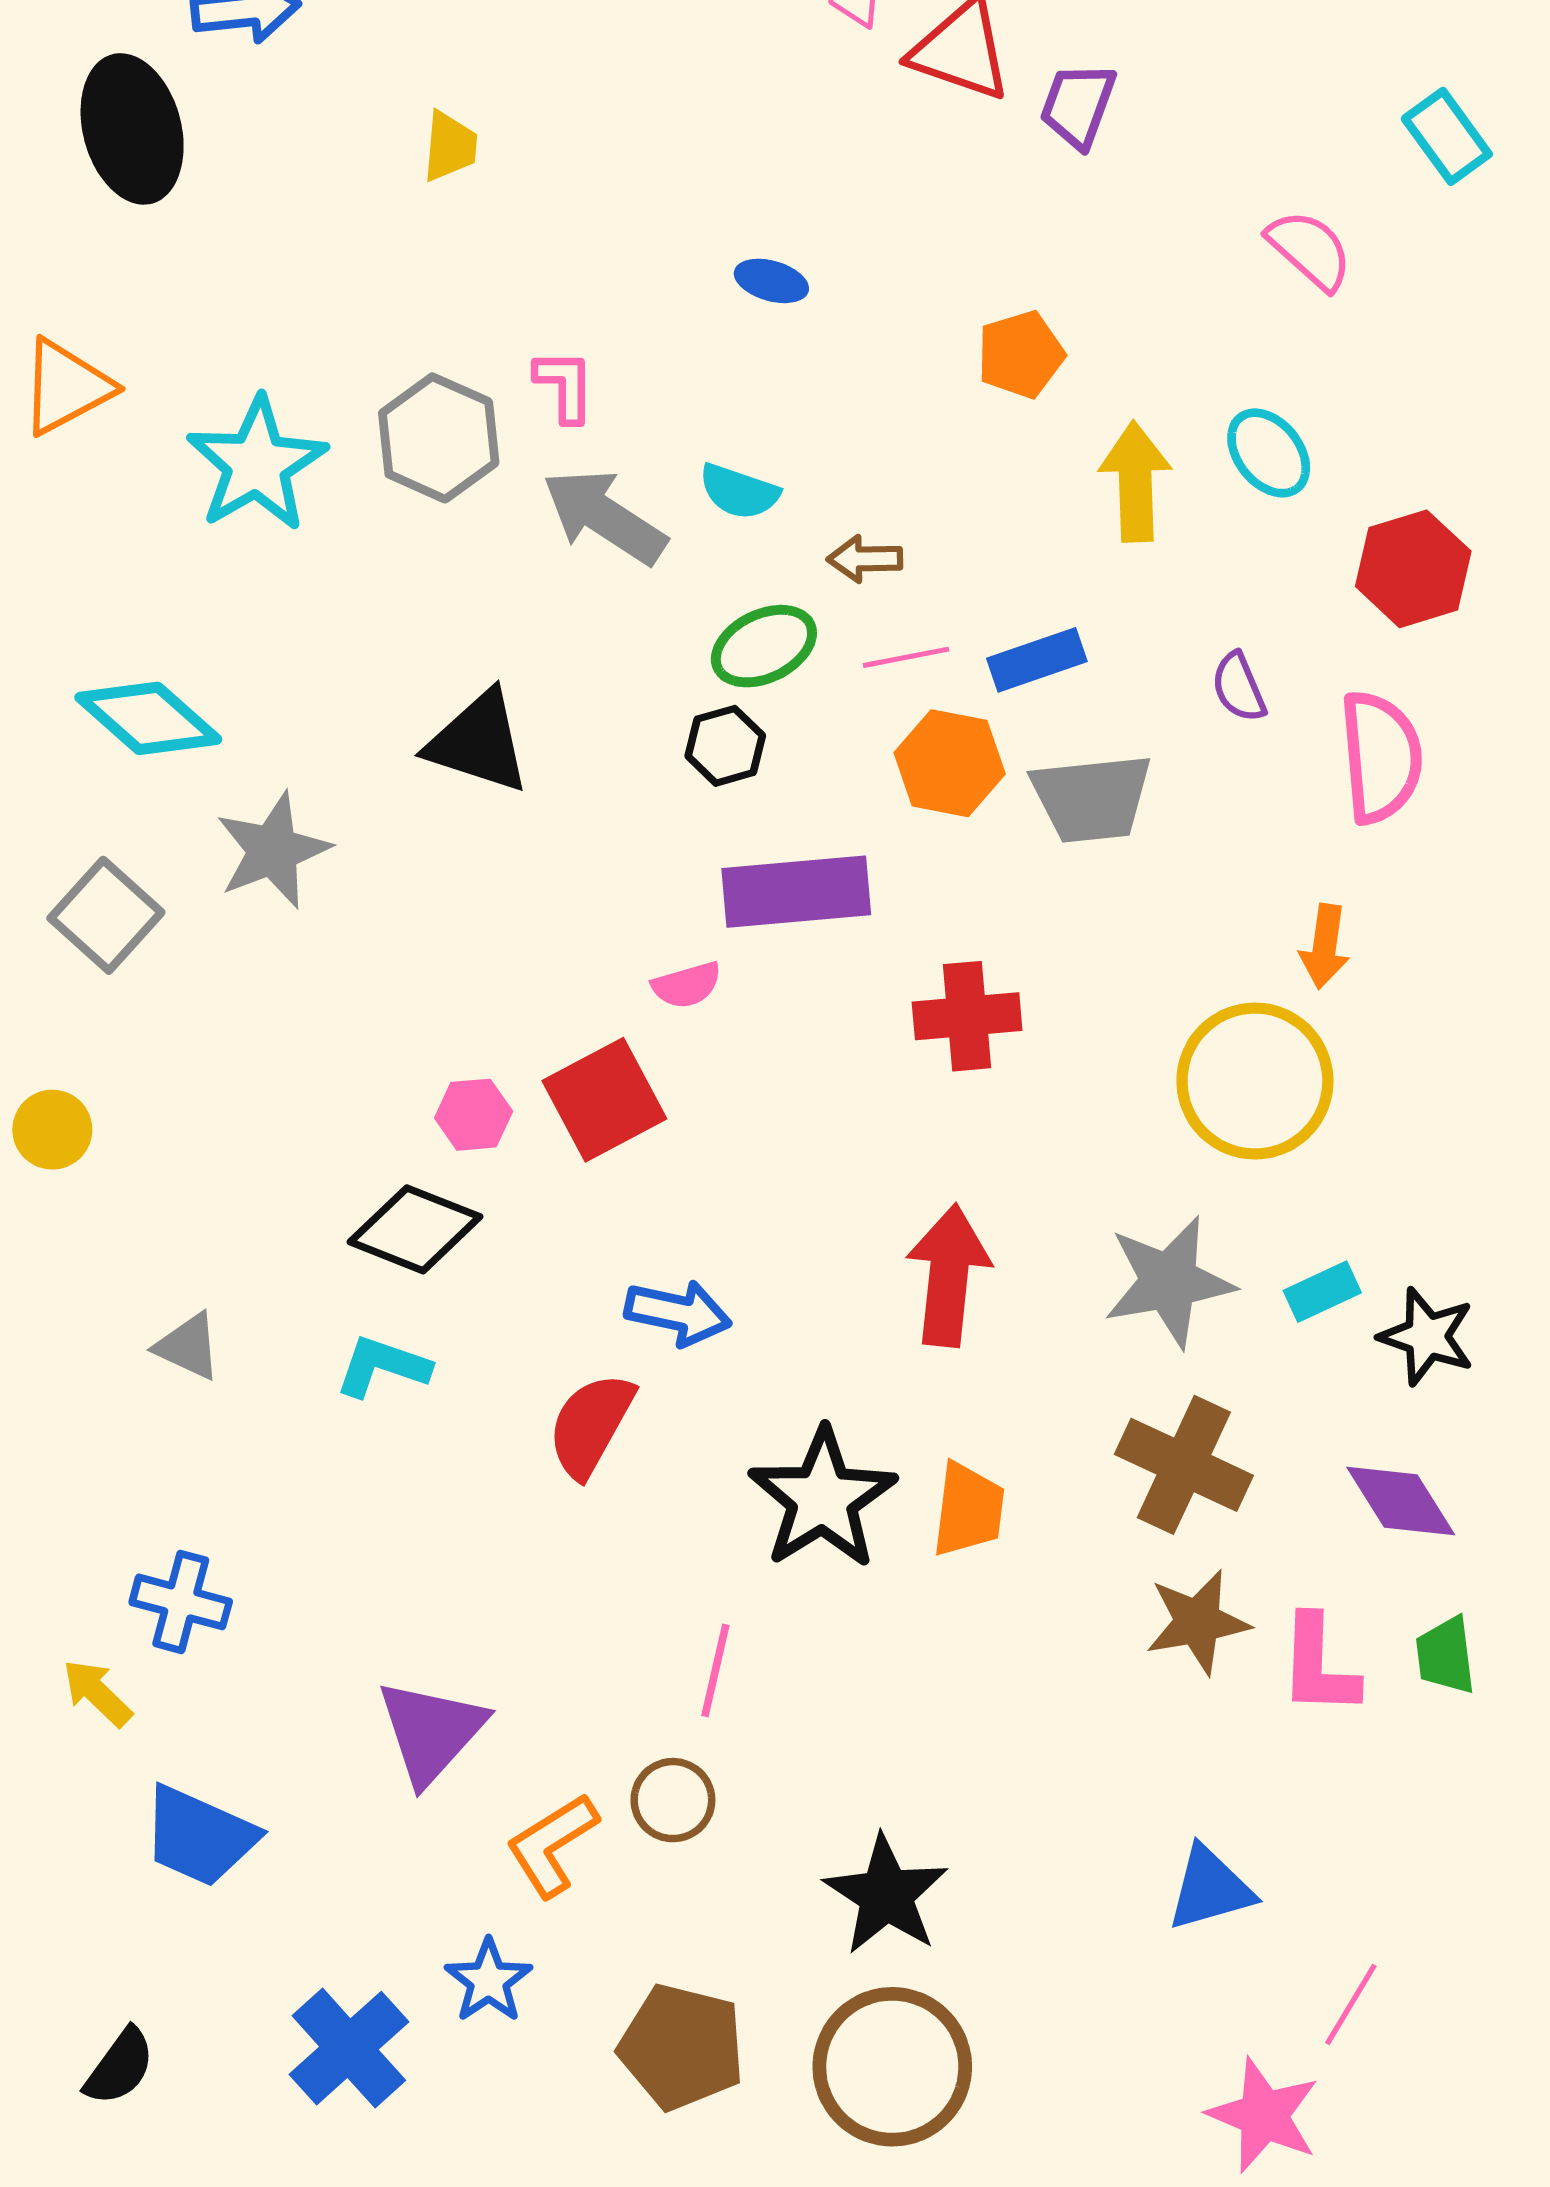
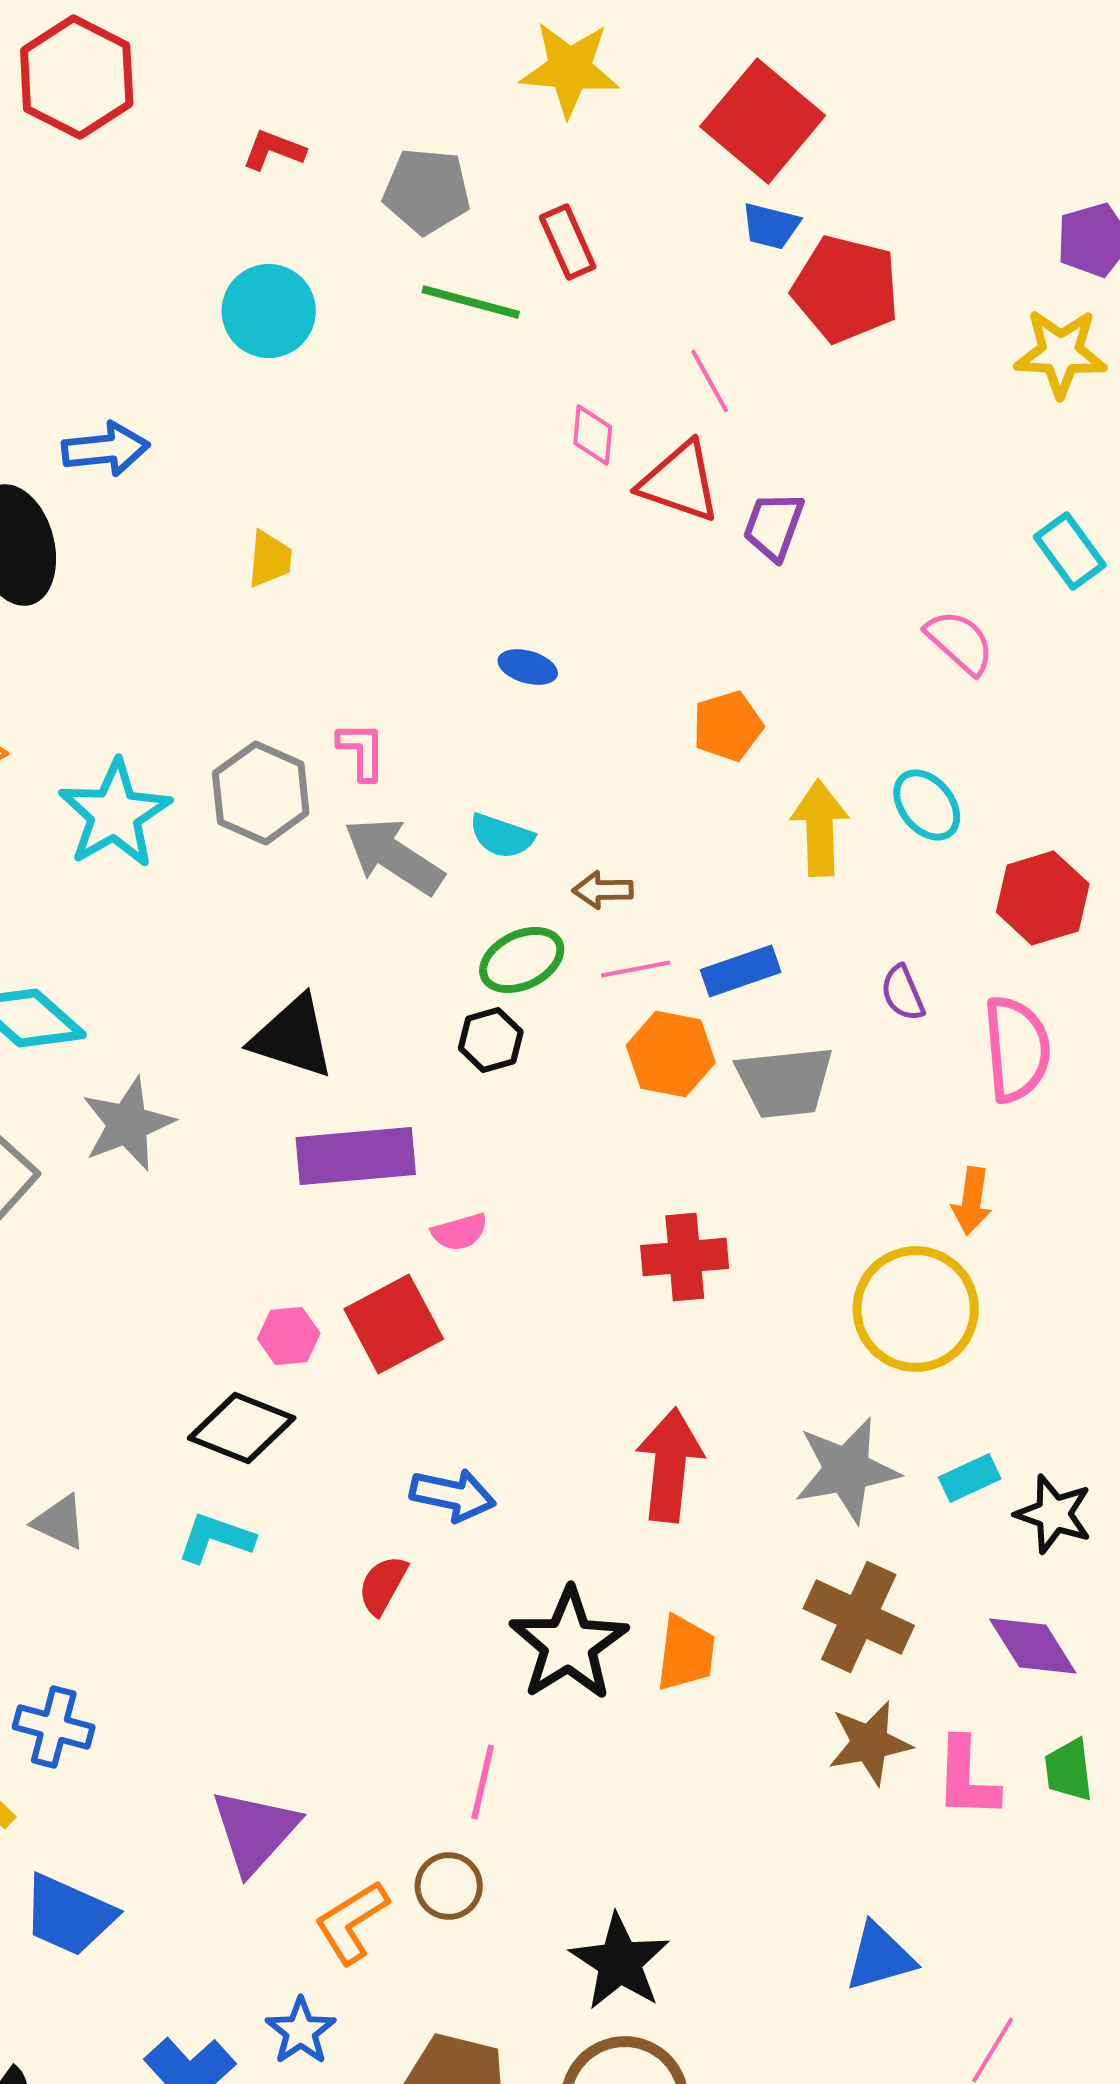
purple rectangle: (796, 892) -> (356, 1156), moved
red semicircle: (591, 1425) -> (383, 1585), size x0.7

